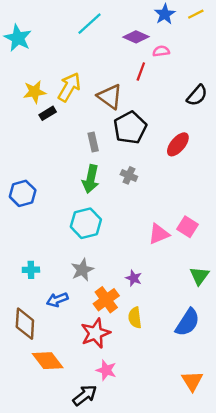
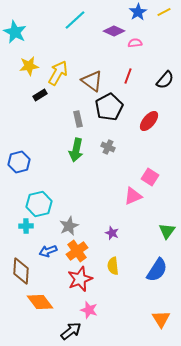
red line: (141, 71) -> (128, 76), moved
yellow star: (35, 92) -> (29, 66), moved
cyan hexagon: (86, 223) -> (39, 204), moved
pink square: (187, 227) -> (150, 177), moved
orange cross: (106, 300) -> (77, 251), moved

